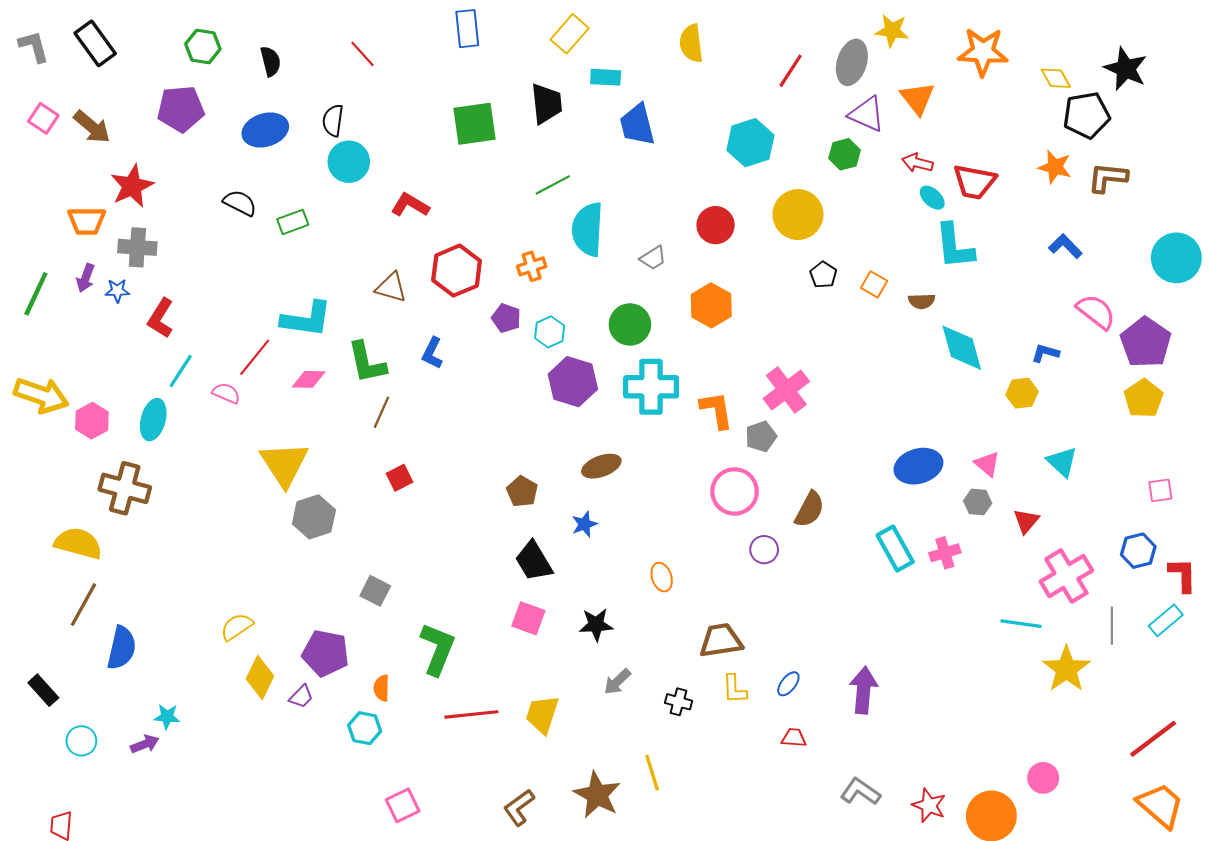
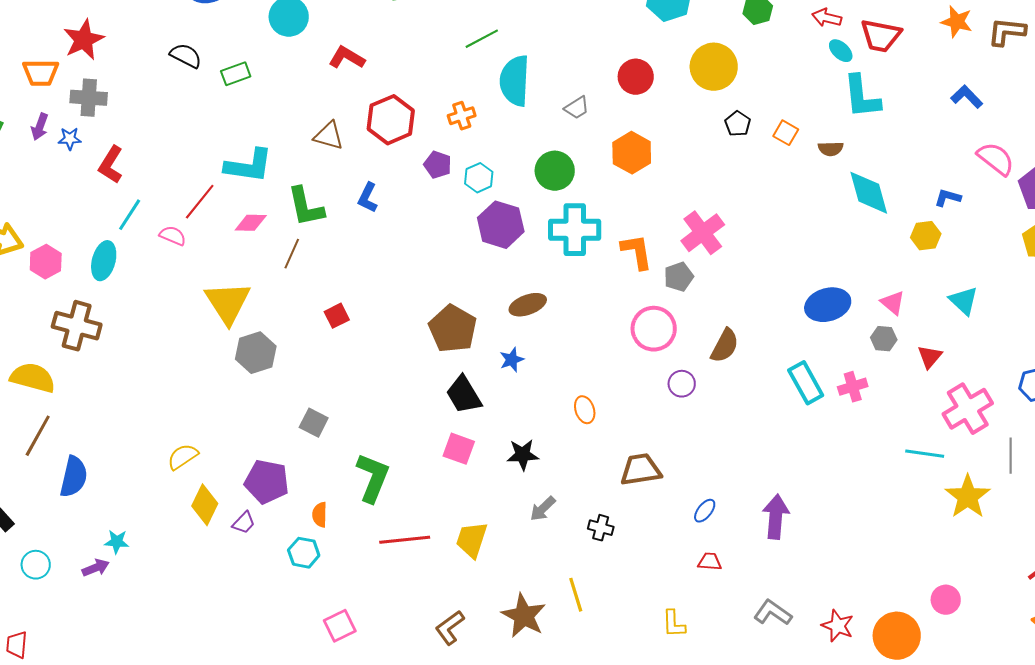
brown line: (382, 412) -> (292, 254), moved
brown pentagon: (522, 491) -> (453, 329), size x1.6
yellow L-shape: (735, 689) -> (674, 624), moved

